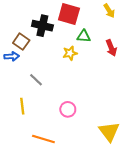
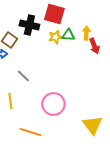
yellow arrow: (109, 11) -> (86, 33), moved, turned -144
yellow star: (70, 53) -> (55, 37), moved
pink circle: (68, 109) -> (53, 104), size x1.5

